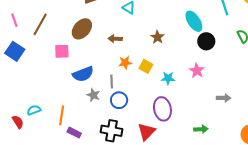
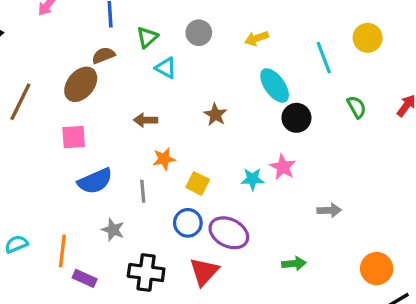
brown ellipse: (82, 29) -> (81, 84), moved
pink square: (62, 51) -> (74, 137), moved
yellow square: (146, 66) -> (198, 183), moved
cyan star: (168, 78) -> (253, 179), moved
gray star: (93, 95) -> (113, 230), moved
blue circle: (119, 100) -> (188, 223), moved
purple ellipse: (162, 109) -> (229, 233), turned -50

